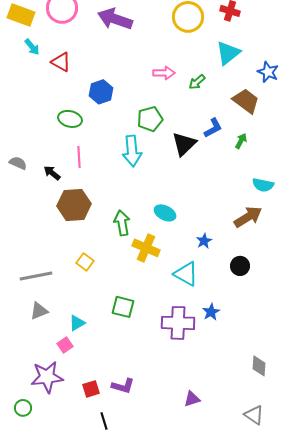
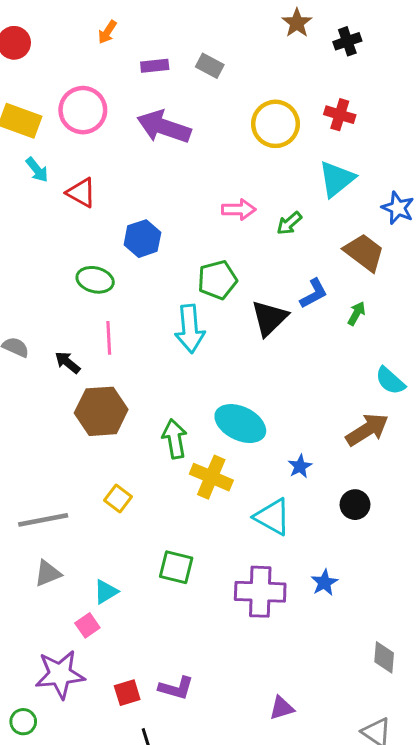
cyan semicircle: (263, 185) -> (390, 381), turned 30
cyan ellipse: (165, 213) -> (240, 424), size x1.5
blue star: (211, 312) -> (324, 583), moved

